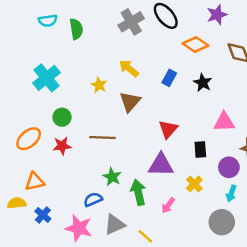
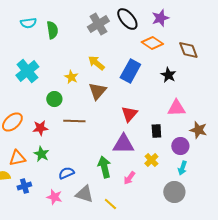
purple star: (217, 15) -> (160, 18), moved
blue rectangle: (169, 78) -> (130, 71), size x1.6
black star: (203, 83) -> (168, 75), moved
green circle: (62, 117) -> (54, 99), moved
green star: (112, 177) -> (41, 154), moved
blue cross: (43, 215) -> (24, 186), turned 32
gray triangle: (114, 225) -> (84, 194), turned 42
pink star: (79, 228) -> (54, 197), size x0.7

